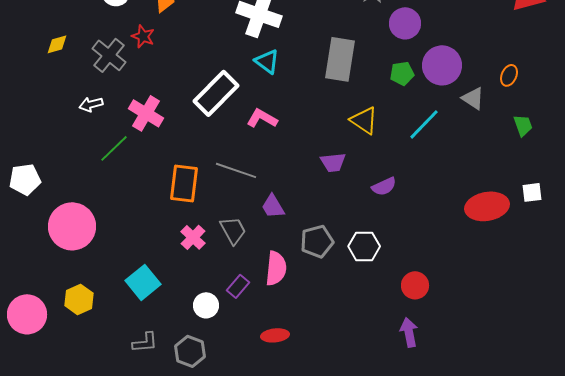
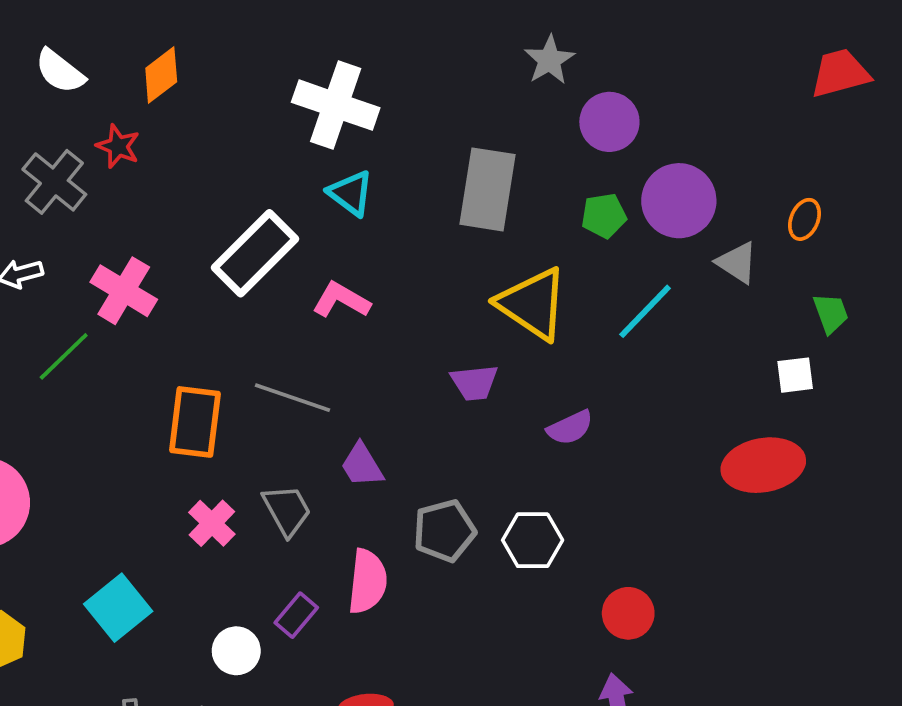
yellow triangle: (364, 120) -> (533, 304), size x1.4
white square: (532, 192) -> (795, 375), moved

